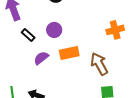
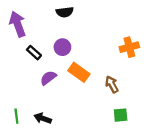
orange rectangle: (69, 53) -> (79, 72), turned 48
brown arrow: (99, 64) -> (112, 84), size x0.7

